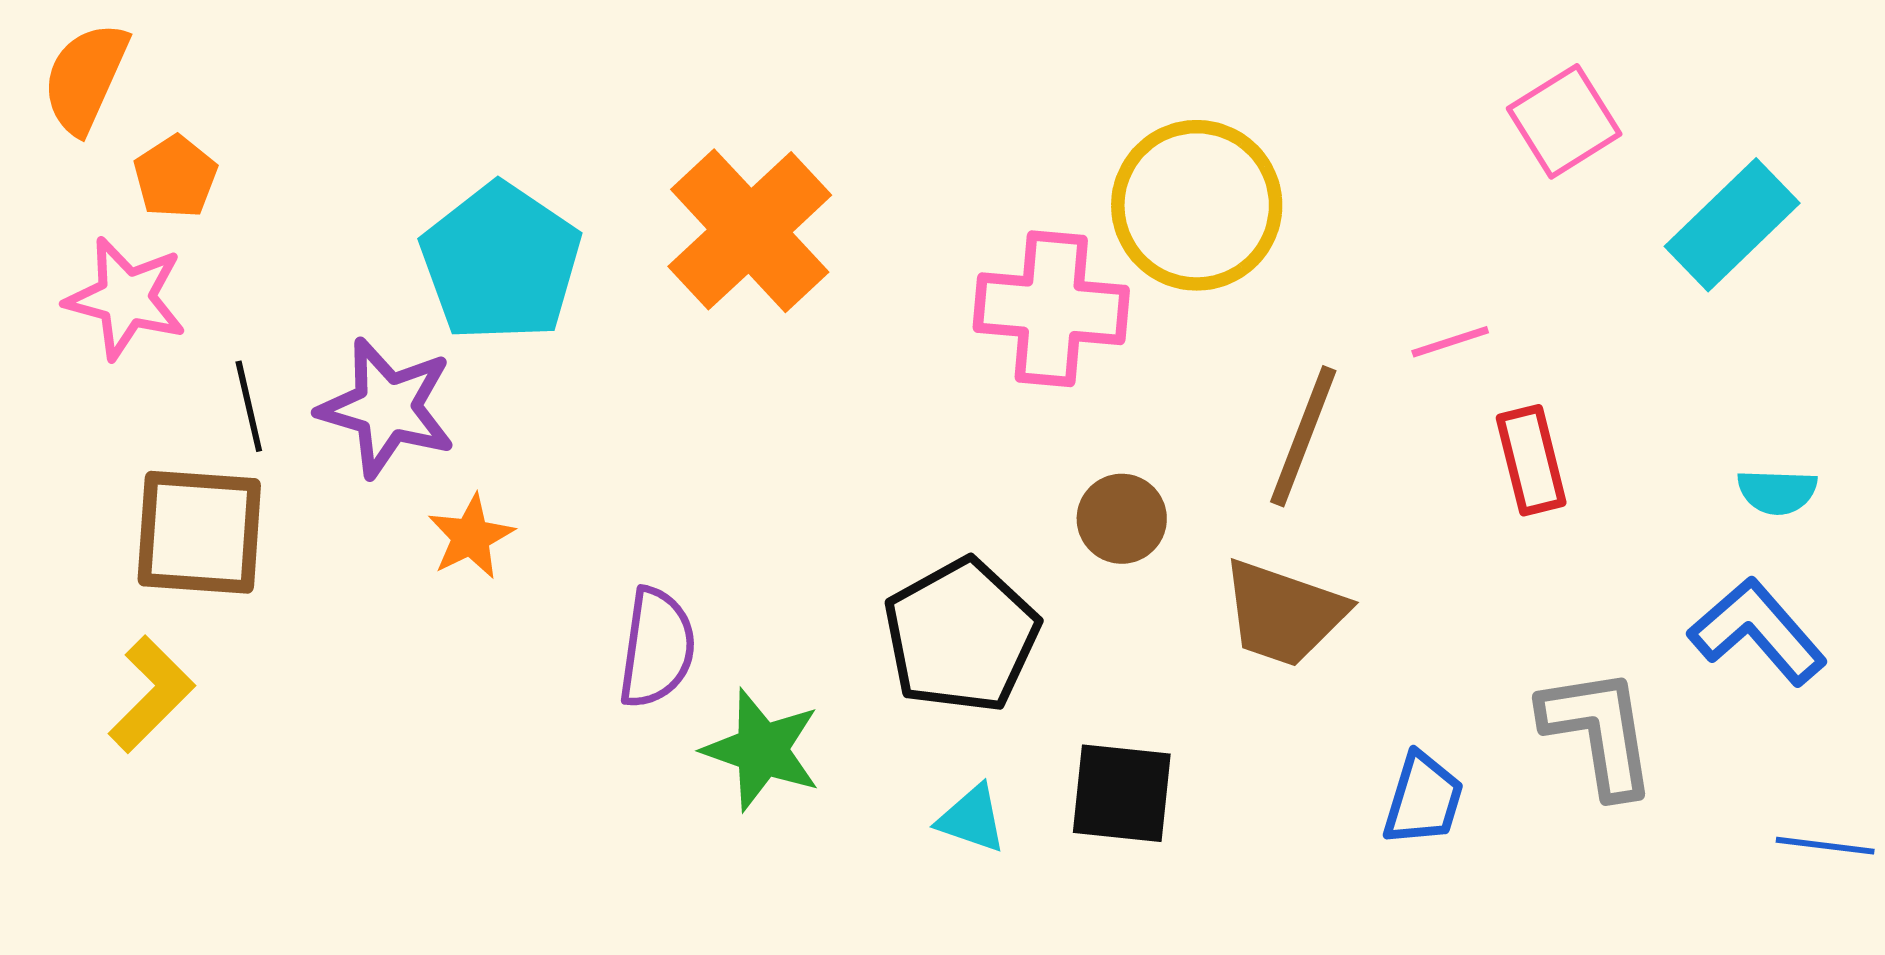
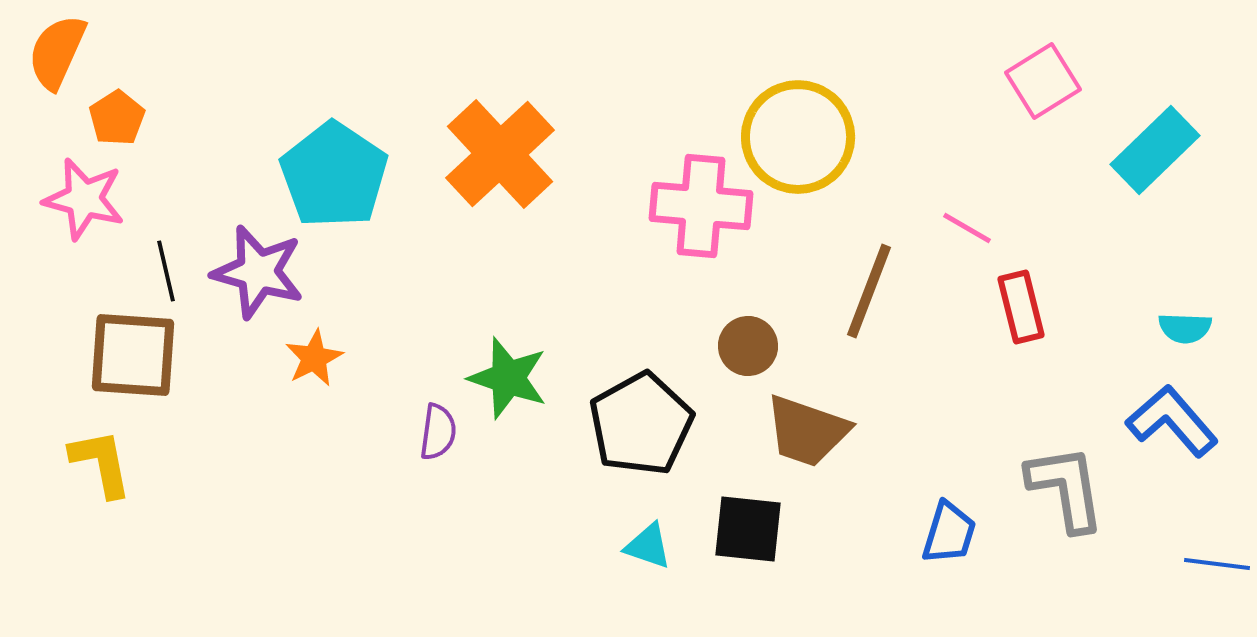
pink line: (1450, 342) -> (967, 228), turned 48
brown trapezoid: (1284, 613) -> (807, 431), moved
purple semicircle: (657, 648) -> (438, 432), size x0.7
yellow L-shape: (151, 694) -> (101, 463), turned -56
green star: (762, 750) -> (508, 378), moved

